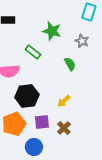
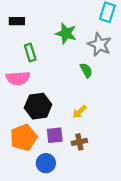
gray star: (82, 41) -> (100, 45), size x1.5
green rectangle: (33, 52) -> (30, 52), moved, turned 35
brown cross: (64, 128) -> (79, 142), turned 32

